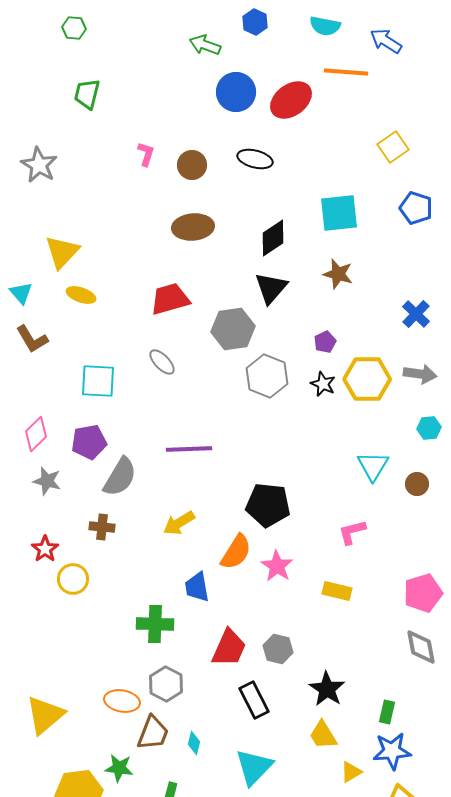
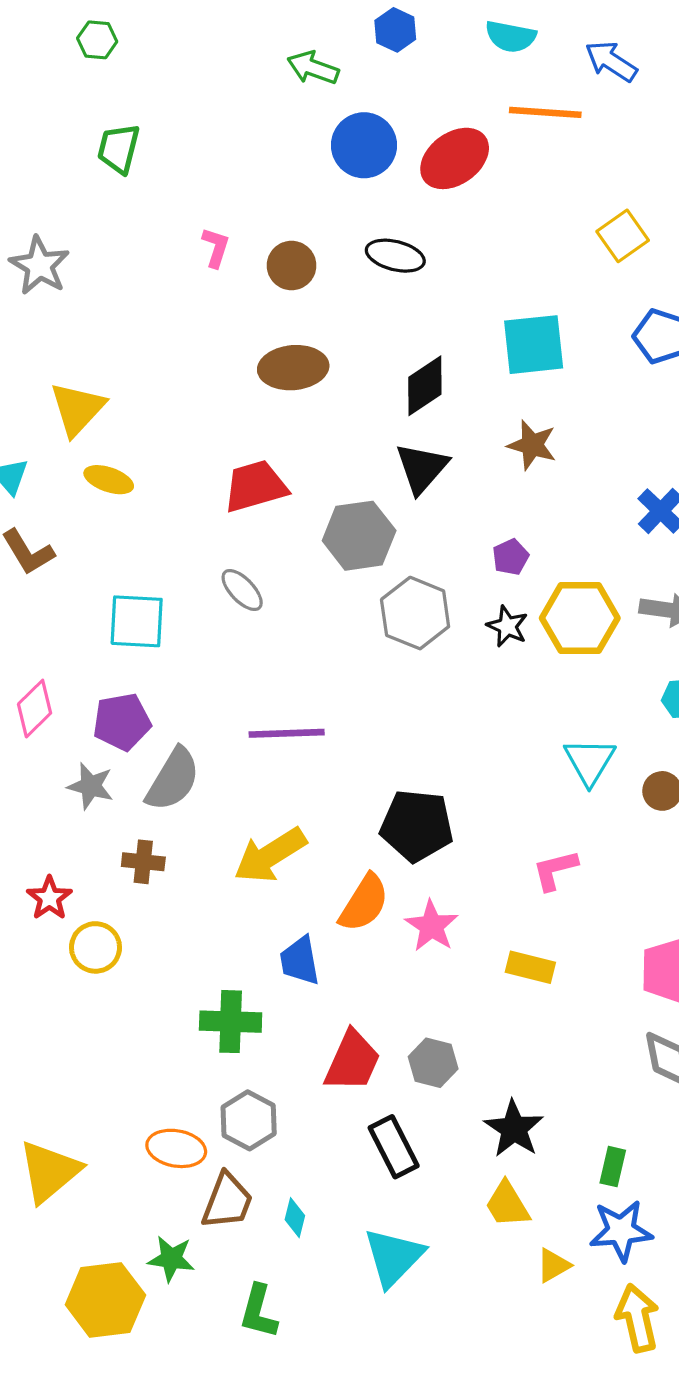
gray star: (47, 481) -> (91, 786), moved
yellow arrow: (179, 523) -> (270, 855), size x1.4

